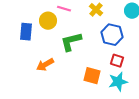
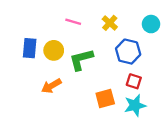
yellow circle: (48, 21) -> (54, 50), moved
orange square: (92, 76) -> (105, 98), turned -30

